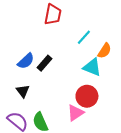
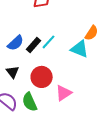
cyan line: (84, 37) -> (49, 42), moved
red circle: (87, 96) -> (42, 77), moved

